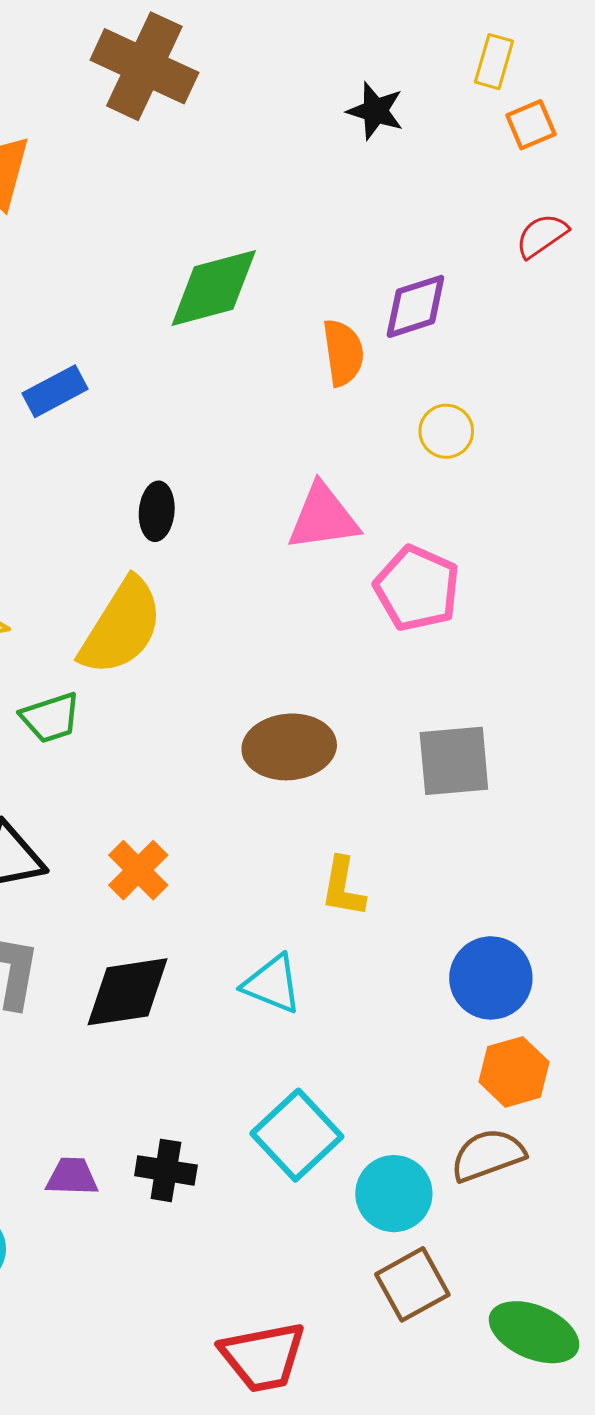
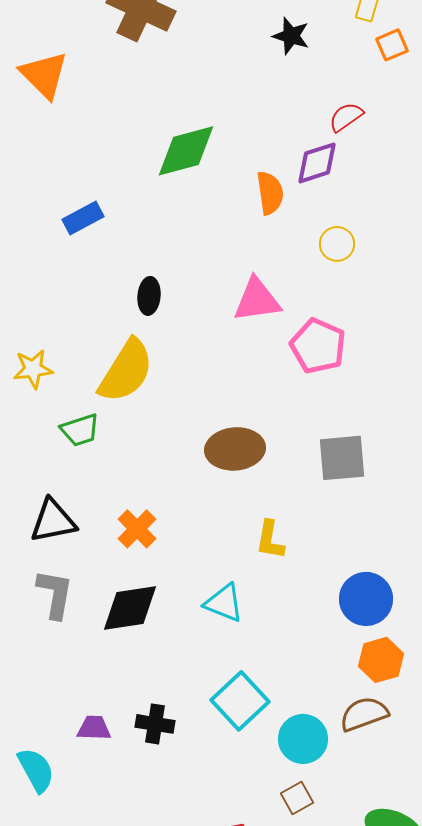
red semicircle: (542, 236) -> (346, 117), moved
brown square: (412, 1284) -> (297, 798), moved, size x0.7

